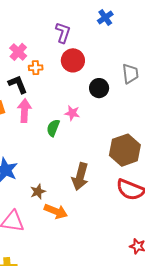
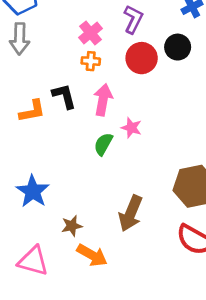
pink cross: (18, 52) -> (91, 33), moved
black L-shape: (18, 84) -> (64, 96), moved
black circle: (99, 88) -> (178, 47), moved
pink arrow: (24, 111) -> (103, 100), moved

